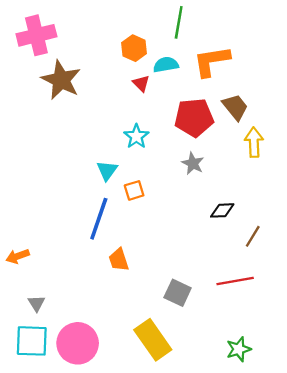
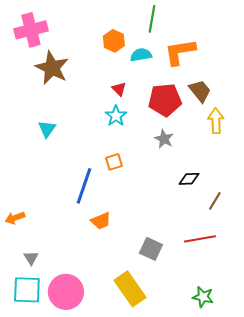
red triangle: (141, 83) -> (119, 89), moved
cyan triangle: (107, 170) -> (47, 129), moved
orange trapezoid: (119, 260) -> (101, 221), turned -95
green star: (239, 349) -> (203, 297), turned 30

